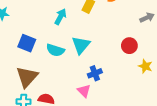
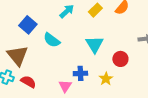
cyan triangle: (81, 45) -> (95, 44), moved, turned -30
yellow star: (145, 66) -> (106, 79), moved
brown triangle: (27, 77) -> (18, 56), turned -40

